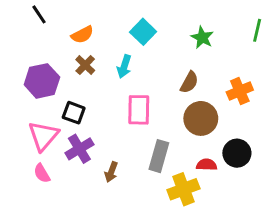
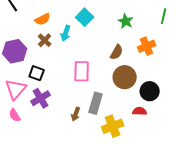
cyan arrow: (124, 66) -> (66, 33), moved
orange cross: (240, 91) -> (147, 46), moved
black circle: (237, 153) -> (150, 91), moved
red semicircle: (207, 165) -> (140, 111), moved
brown arrow: (111, 172) -> (76, 114), moved

